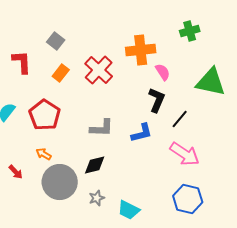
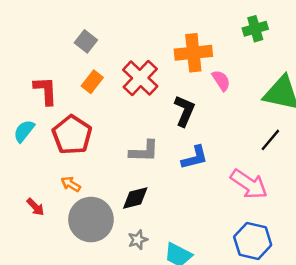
red L-shape: (22, 62) -> (45, 91), moved
black L-shape: (157, 100) -> (184, 111), moved
black line: (180, 119) -> (270, 140), moved

